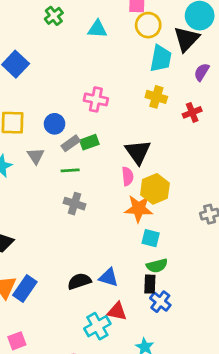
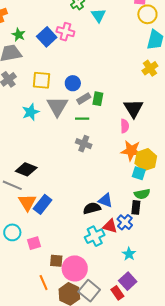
cyan triangle: (97, 29) -> (98, 15), moved, turned 49
yellow cross: (156, 97) -> (150, 68), turned 35
pink cross: (96, 99) -> (65, 32), moved
green rectangle: (89, 142) -> (98, 99), turned -64
gray triangle: (36, 156) -> (57, 106), size x1.6
yellow hexagon: (155, 189) -> (146, 160), moved
black semicircle: (79, 281) -> (92, 208), moved
blue cross: (160, 302) -> (125, 222), moved

